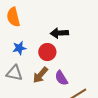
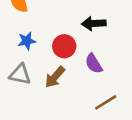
black arrow: (59, 33) -> (94, 23), moved
purple semicircle: (61, 78) -> (94, 64), moved

